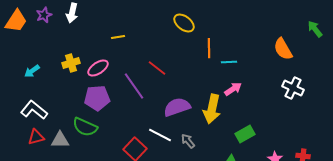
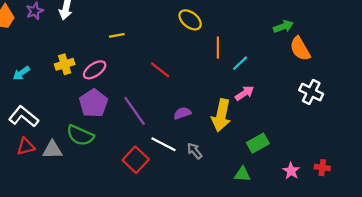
green arrow: (315, 29) -> (283, 27), moved, turned 108
cyan line: (229, 62) -> (240, 63), turned -42
purple line: (134, 86) -> (135, 111), moved
purple pentagon: (97, 98) -> (94, 103), turned -30
purple semicircle: (177, 107) -> (182, 113), size x0.6

